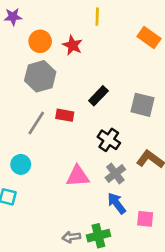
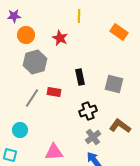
orange circle: (40, 41) -> (26, 35), moved
black rectangle: (98, 96) -> (80, 77), turned -56
black cross: (109, 140) -> (88, 111), turned 36
pink triangle: (78, 176) -> (54, 152), moved

